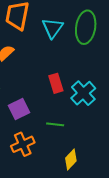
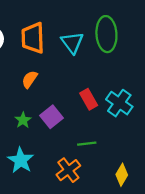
purple square: (19, 109) -> (52, 117), moved
green line: (55, 124) -> (87, 144), moved

